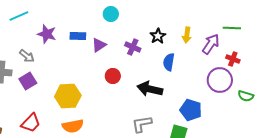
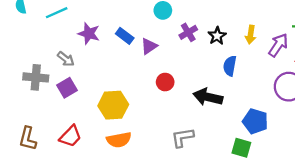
blue rectangle: (78, 36) -> (125, 36), turned 35
purple cross: (133, 47) -> (188, 32), moved, turned 35
gray L-shape: (142, 124) -> (182, 137), moved

